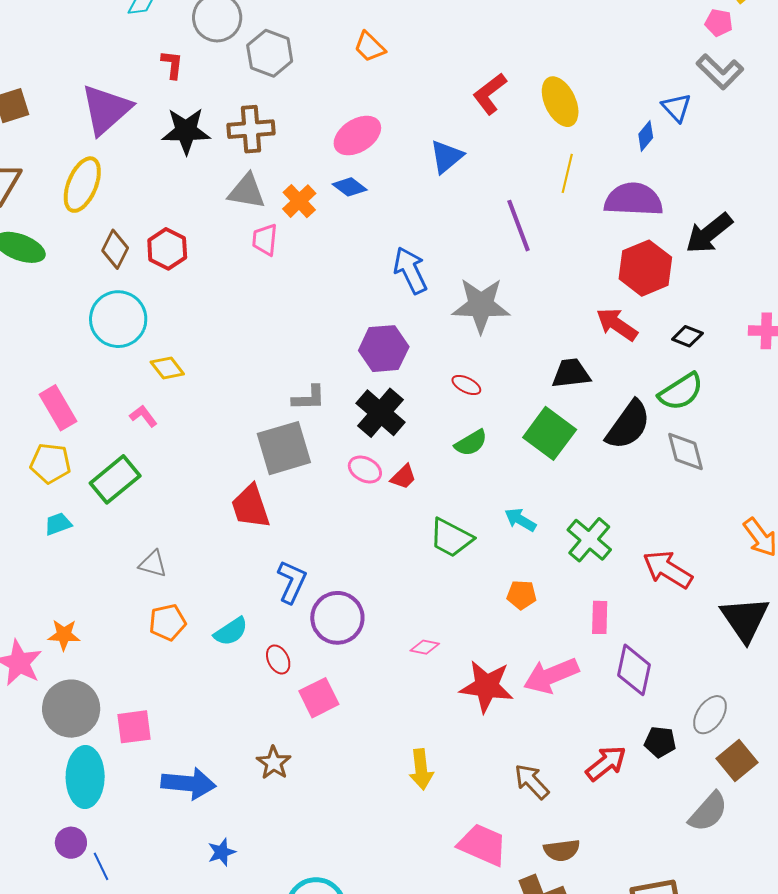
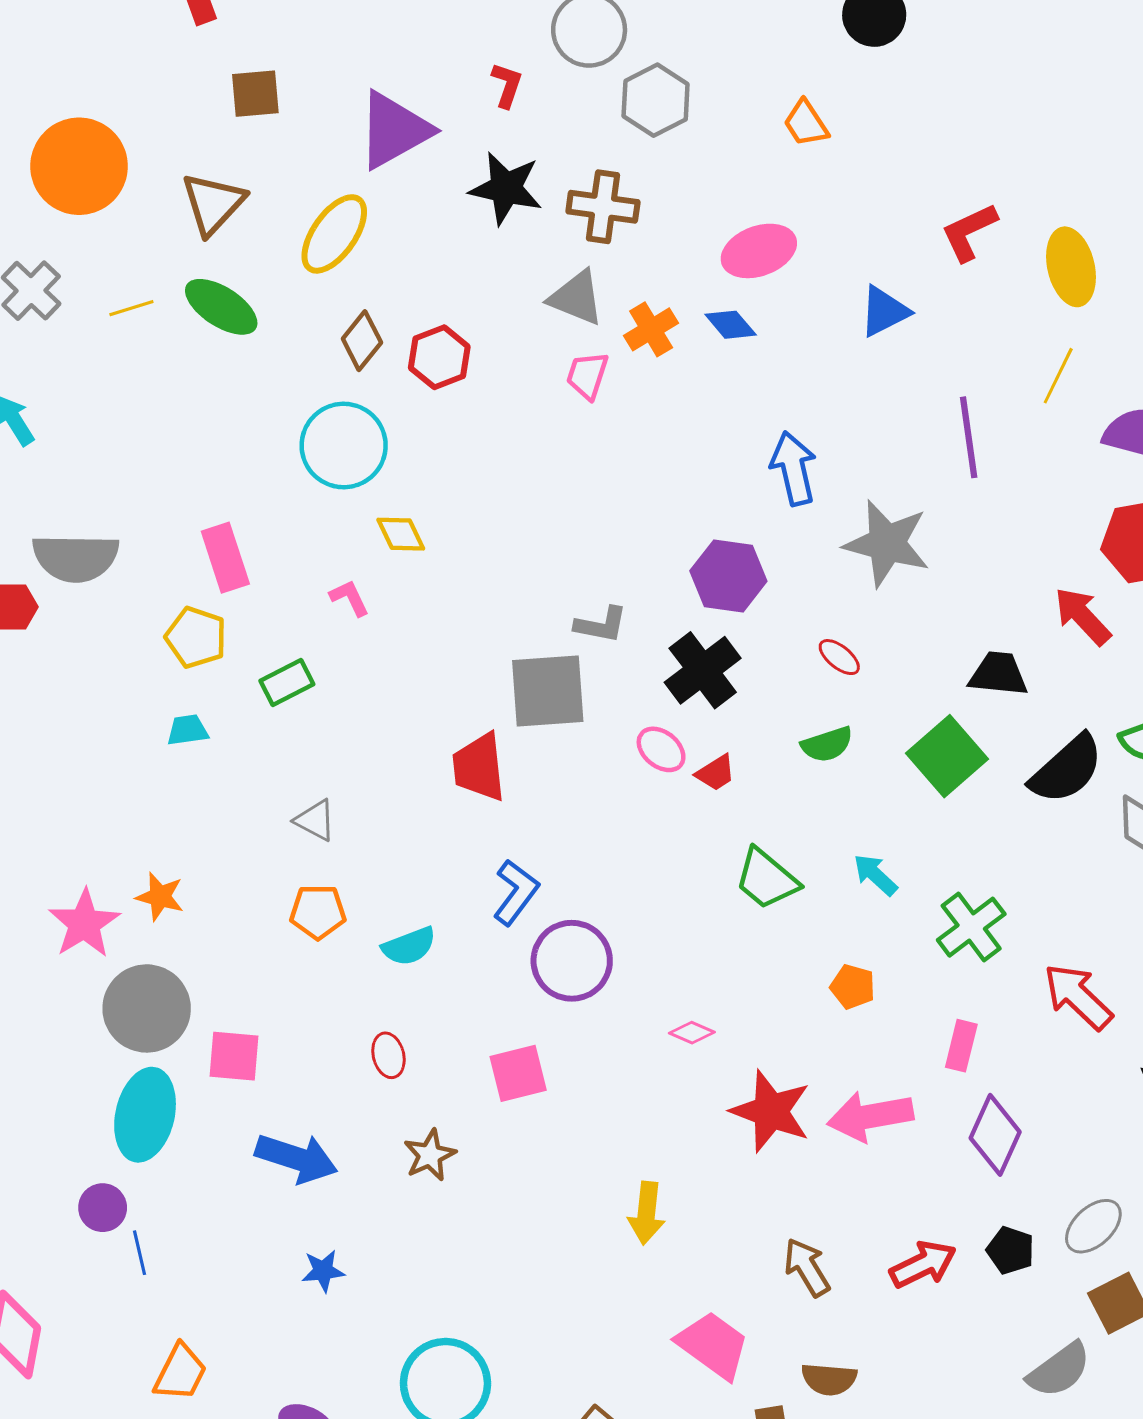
green rectangle: (115, 479) -> (287, 683), size x0.7
red ellipse: (278, 659) -> (388, 1055), moved

